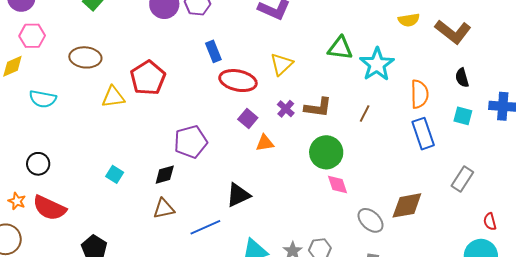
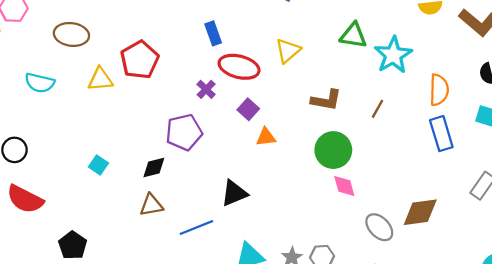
cyan semicircle: (43, 99) -> (40, 83), moved
purple cross: (286, 109) -> (206, 89), moved

